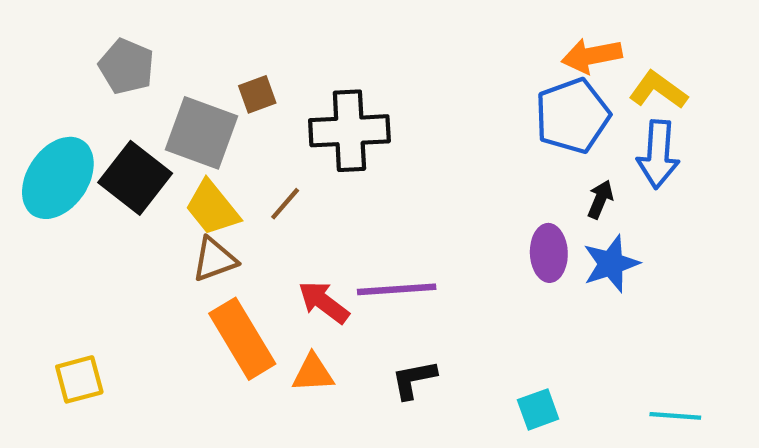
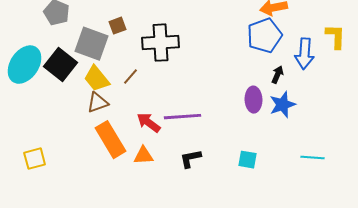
yellow L-shape: (658, 90) -> (336, 37), moved, turned 56
cyan square: (538, 409) -> (248, 160), moved, turned 30
cyan line: (675, 416) -> (312, 158), moved

